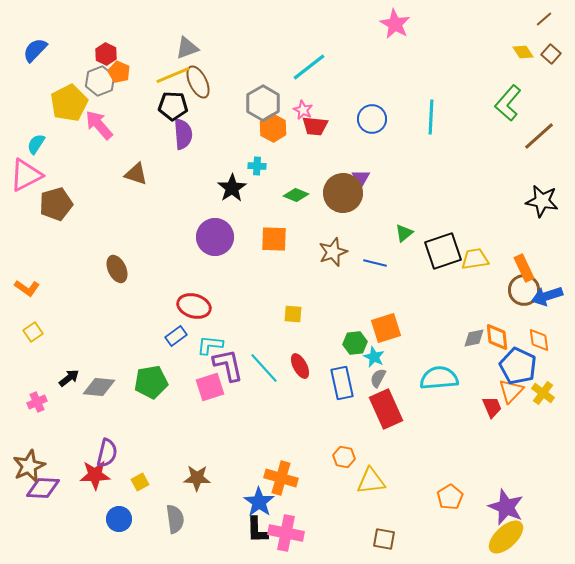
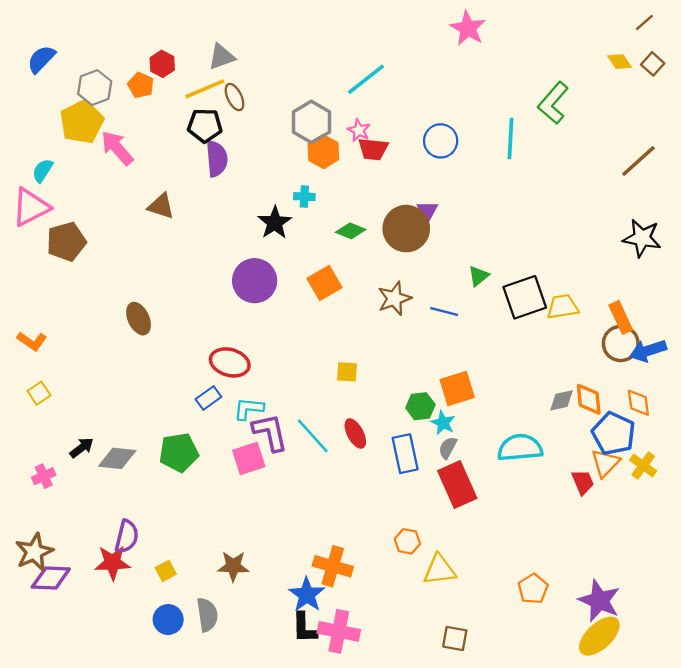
red hexagon: (106, 54) -> (162, 64), moved
gray hexagon: (100, 81) -> (95, 88), moved
brown ellipse: (198, 82) -> (234, 97), size x0.7
green L-shape: (508, 103) -> (553, 103), moved
orange square: (274, 239) -> (325, 283), turned -32
blue circle: (119, 519) -> (168, 620), moved

